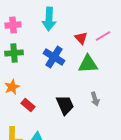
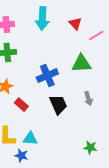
red triangle: (81, 38) -> (75, 24), moved
blue cross: (54, 57) -> (47, 76), moved, turned 35

